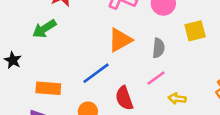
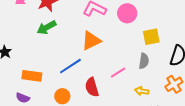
green arrow: (44, 29) -> (46, 27), moved
gray semicircle: (158, 48) -> (144, 61), moved
yellow arrow: (177, 99) -> (142, 91), moved

